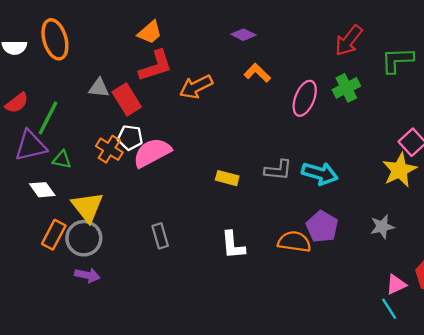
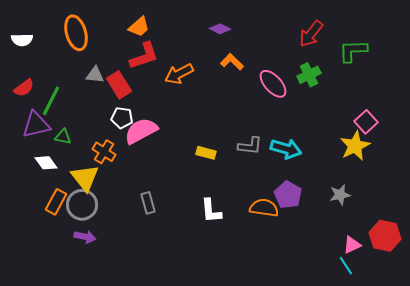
orange ellipse: (55, 39) -> (76, 33), moved
pink ellipse: (305, 98) -> (273, 84), turned -64
orange cross: (109, 149) -> (104, 152), moved

